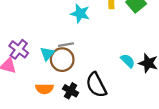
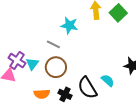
gray line: (66, 45) -> (53, 44), moved, turned 40
cyan triangle: (47, 54) -> (32, 64), moved
cyan semicircle: (128, 61) -> (108, 80), moved

